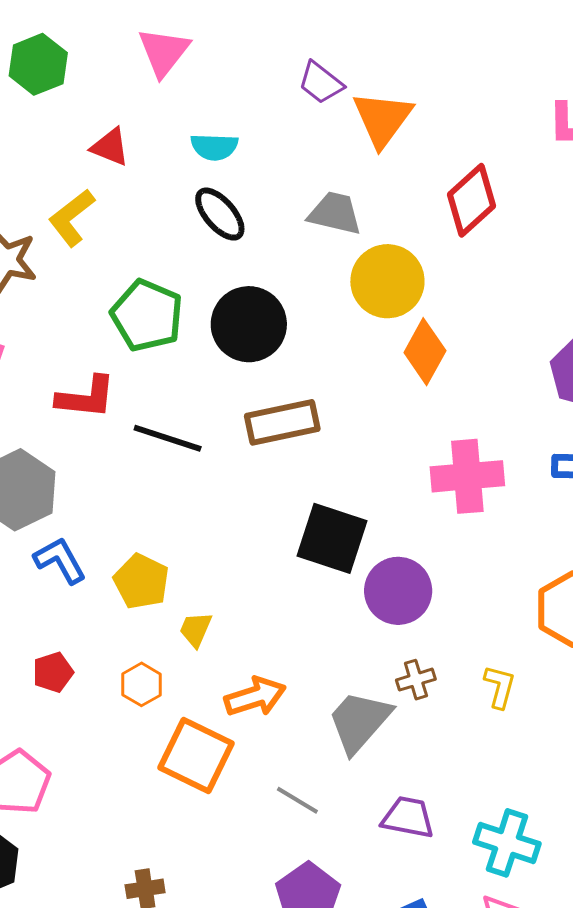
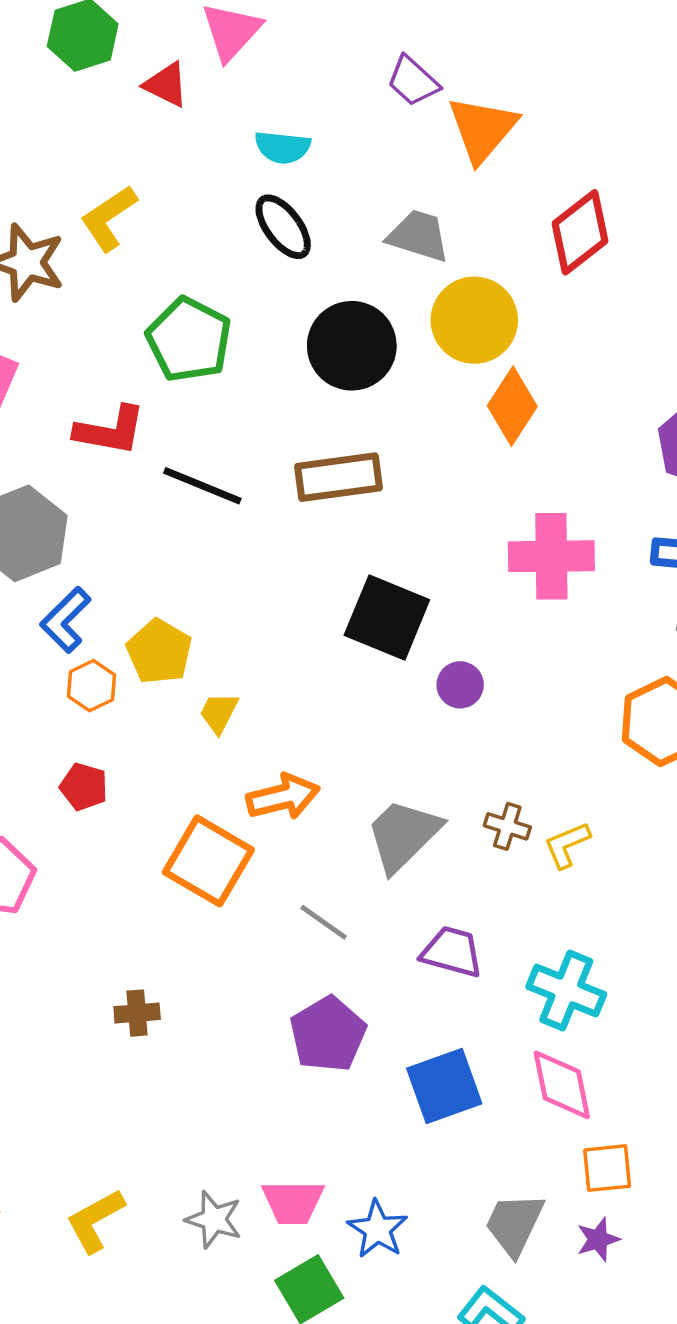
red triangle: (110, 147) -> (166, 85), moved
black circle: (249, 324) -> (352, 346), moved
blue L-shape: (60, 560) -> (65, 620), turned -110
purple circle: (398, 591) -> (460, 685), size x0.6
red pentagon: (53, 672) -> (84, 787), moved, turned 30
brown cross: (416, 680) -> (507, 826), moved, turned 30
orange hexagon: (142, 684) -> (91, 686), moved
yellow L-shape: (500, 687) -> (567, 845), moved, turned -132

